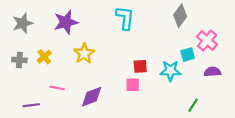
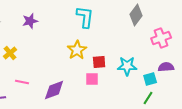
purple star: (66, 22) -> (30, 21), size x0.7
pink cross: (207, 41) -> (161, 38), turned 30
yellow star: (84, 53) -> (77, 50), moved
cyan square: (188, 55) -> (150, 79), moved

